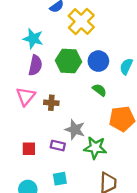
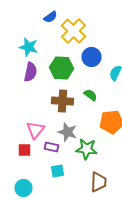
blue circle: (98, 61) -> (91, 57), moved
pink triangle: (26, 96) -> (35, 130), moved
brown cross: (51, 103) -> (62, 101), moved, size x1.5
cyan square: (60, 179) -> (57, 171), moved

